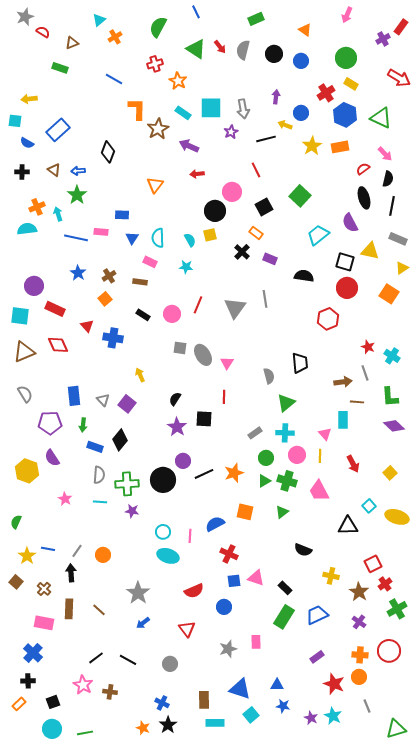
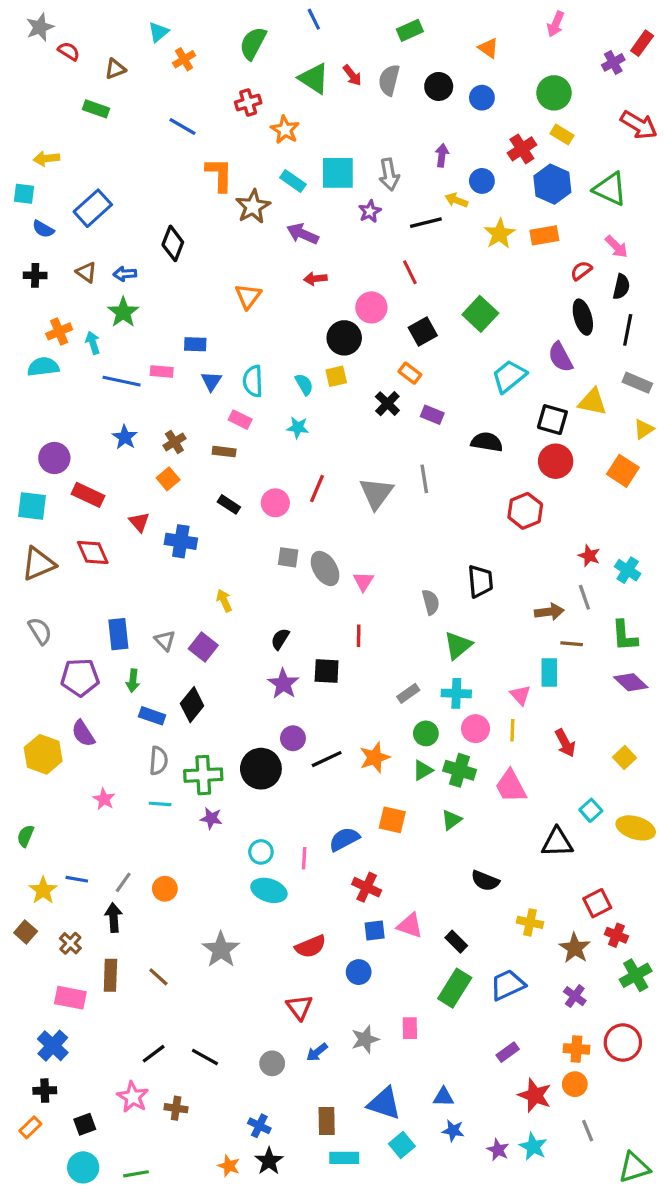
red cross: (385, 584) -> (616, 935), turned -32
blue arrow: (143, 623) -> (317, 1052), moved

